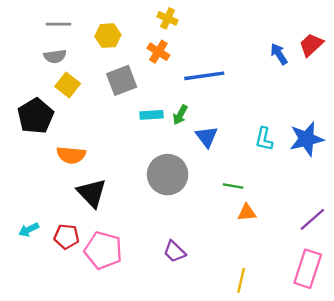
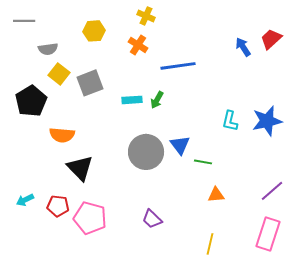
gray line: (58, 24) -> (24, 21), moved
gray square: (122, 80) -> (90, 83), moved
blue triangle: (207, 137) -> (180, 145), moved
orange triangle: (247, 212) -> (216, 195), moved

